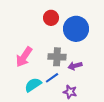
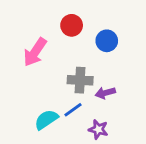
blue circle: (76, 29) -> (107, 41), size x0.6
pink arrow: (24, 57) -> (35, 52), moved

